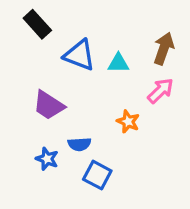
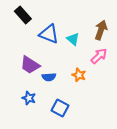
cyan triangle: (118, 63) -> (73, 39), turned 40
blue semicircle: (79, 144) -> (49, 77), moved

